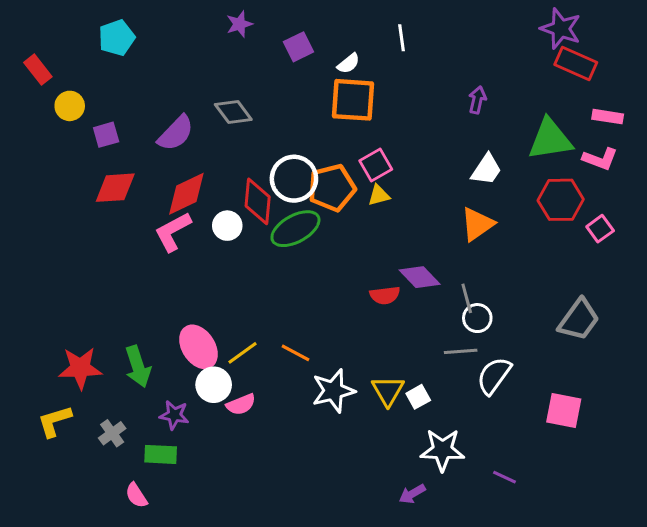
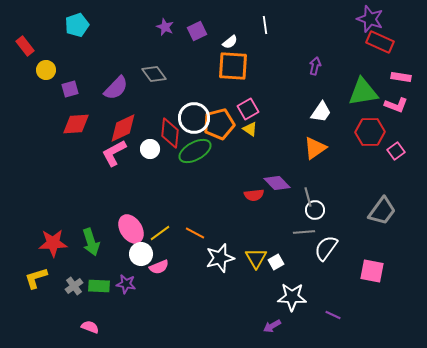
purple star: (239, 24) -> (165, 27), moved, turned -30
yellow triangle: (379, 195) -> (250, 129), turned 49
purple star: (174, 415) -> (126, 284), moved
green rectangle: (161, 454) -> (99, 286), moved
pink semicircle: (136, 495) -> (90, 327), turned 144

